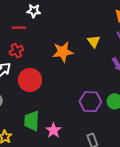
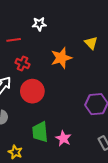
white star: (34, 11) -> (39, 24), moved
red cross: (16, 51) -> (23, 63), moved, turned -32

